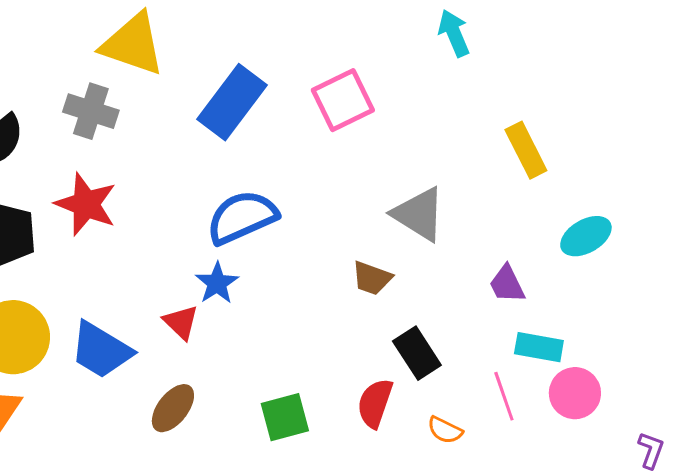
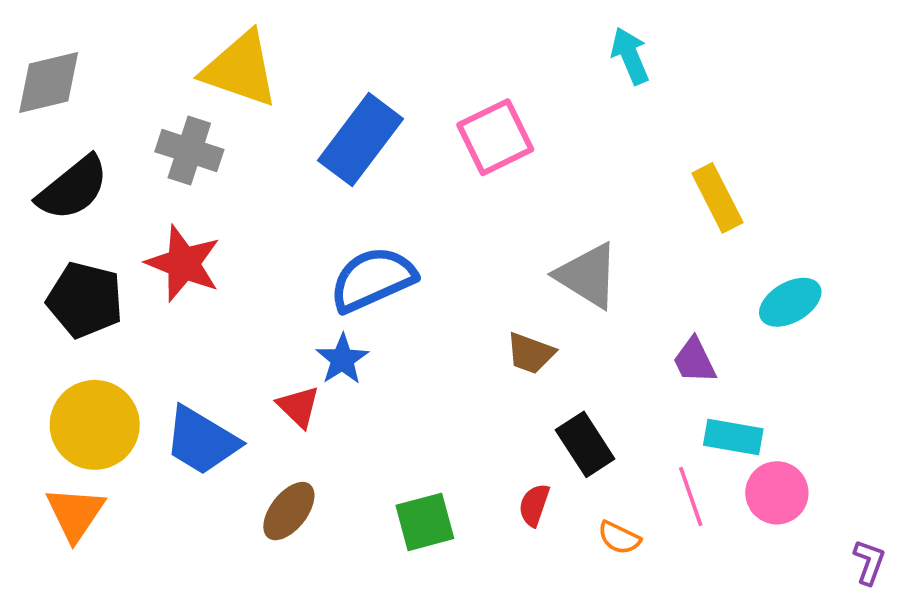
red semicircle: (375, 403) -> (534, 505), size x0.7

